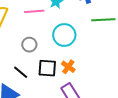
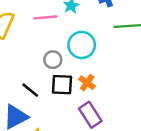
gray circle: (29, 45) -> (53, 60), moved

